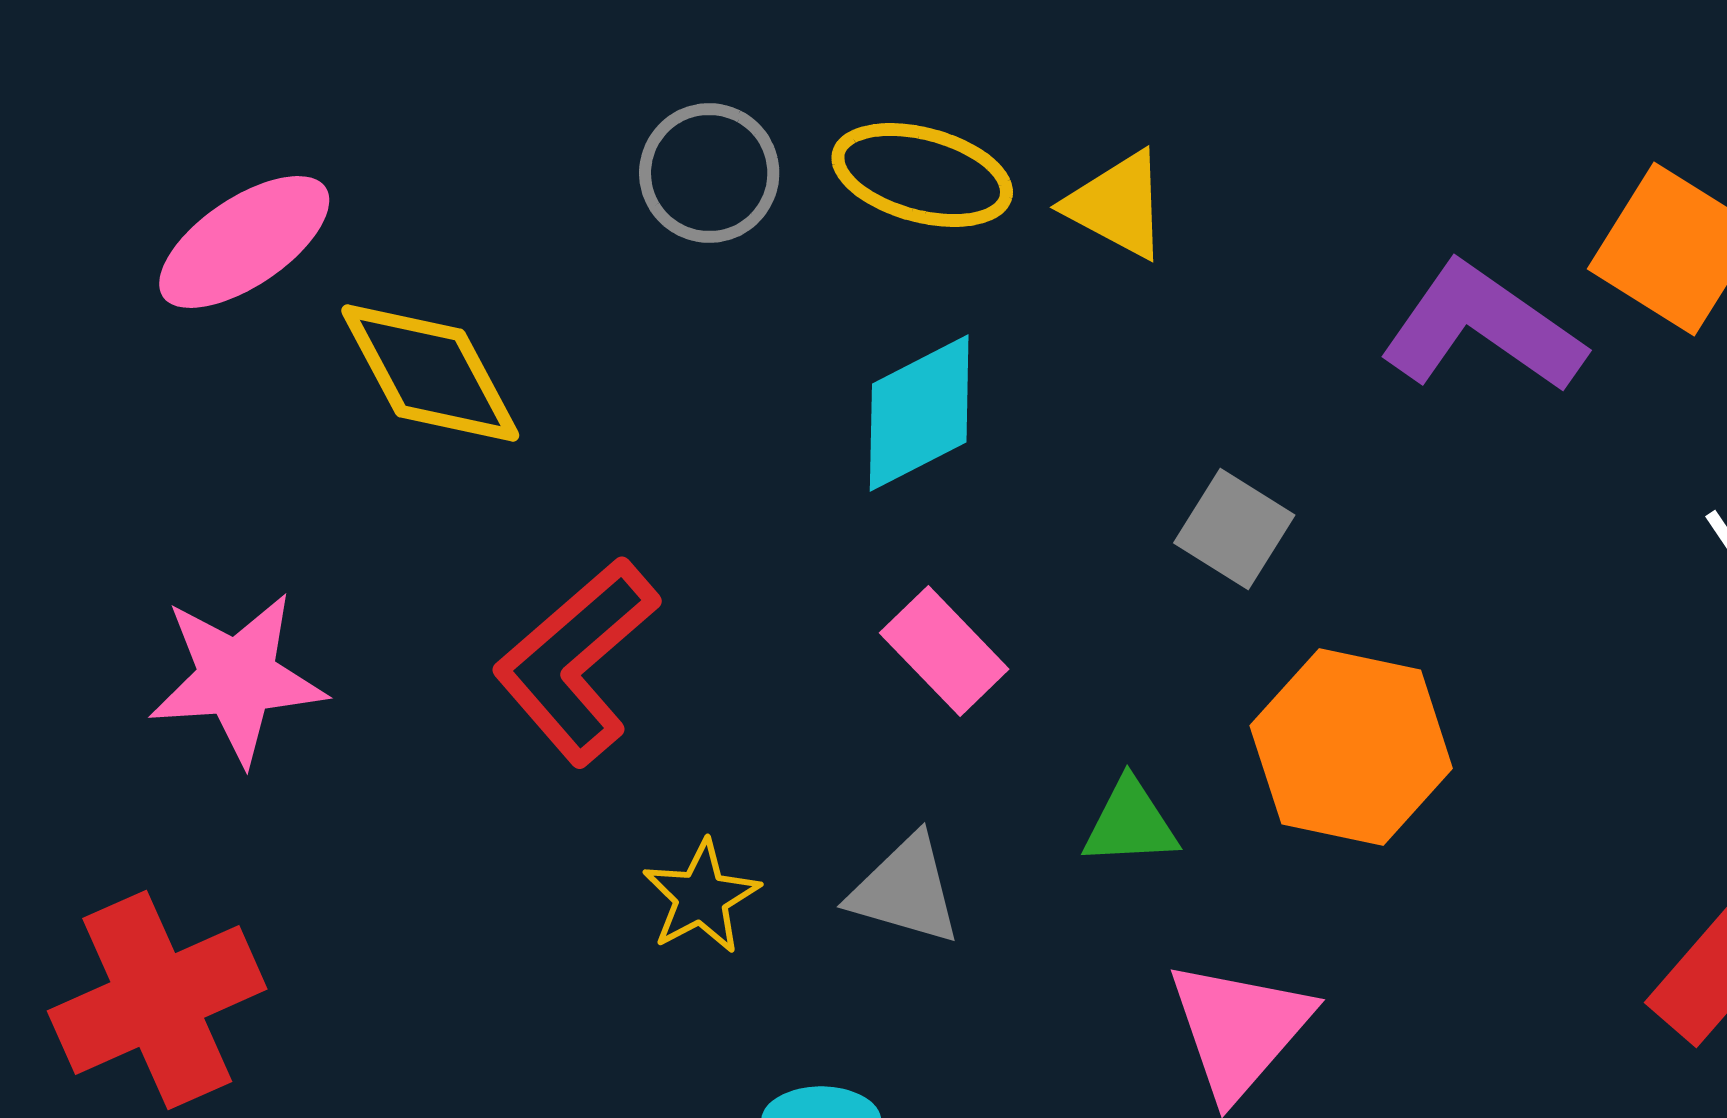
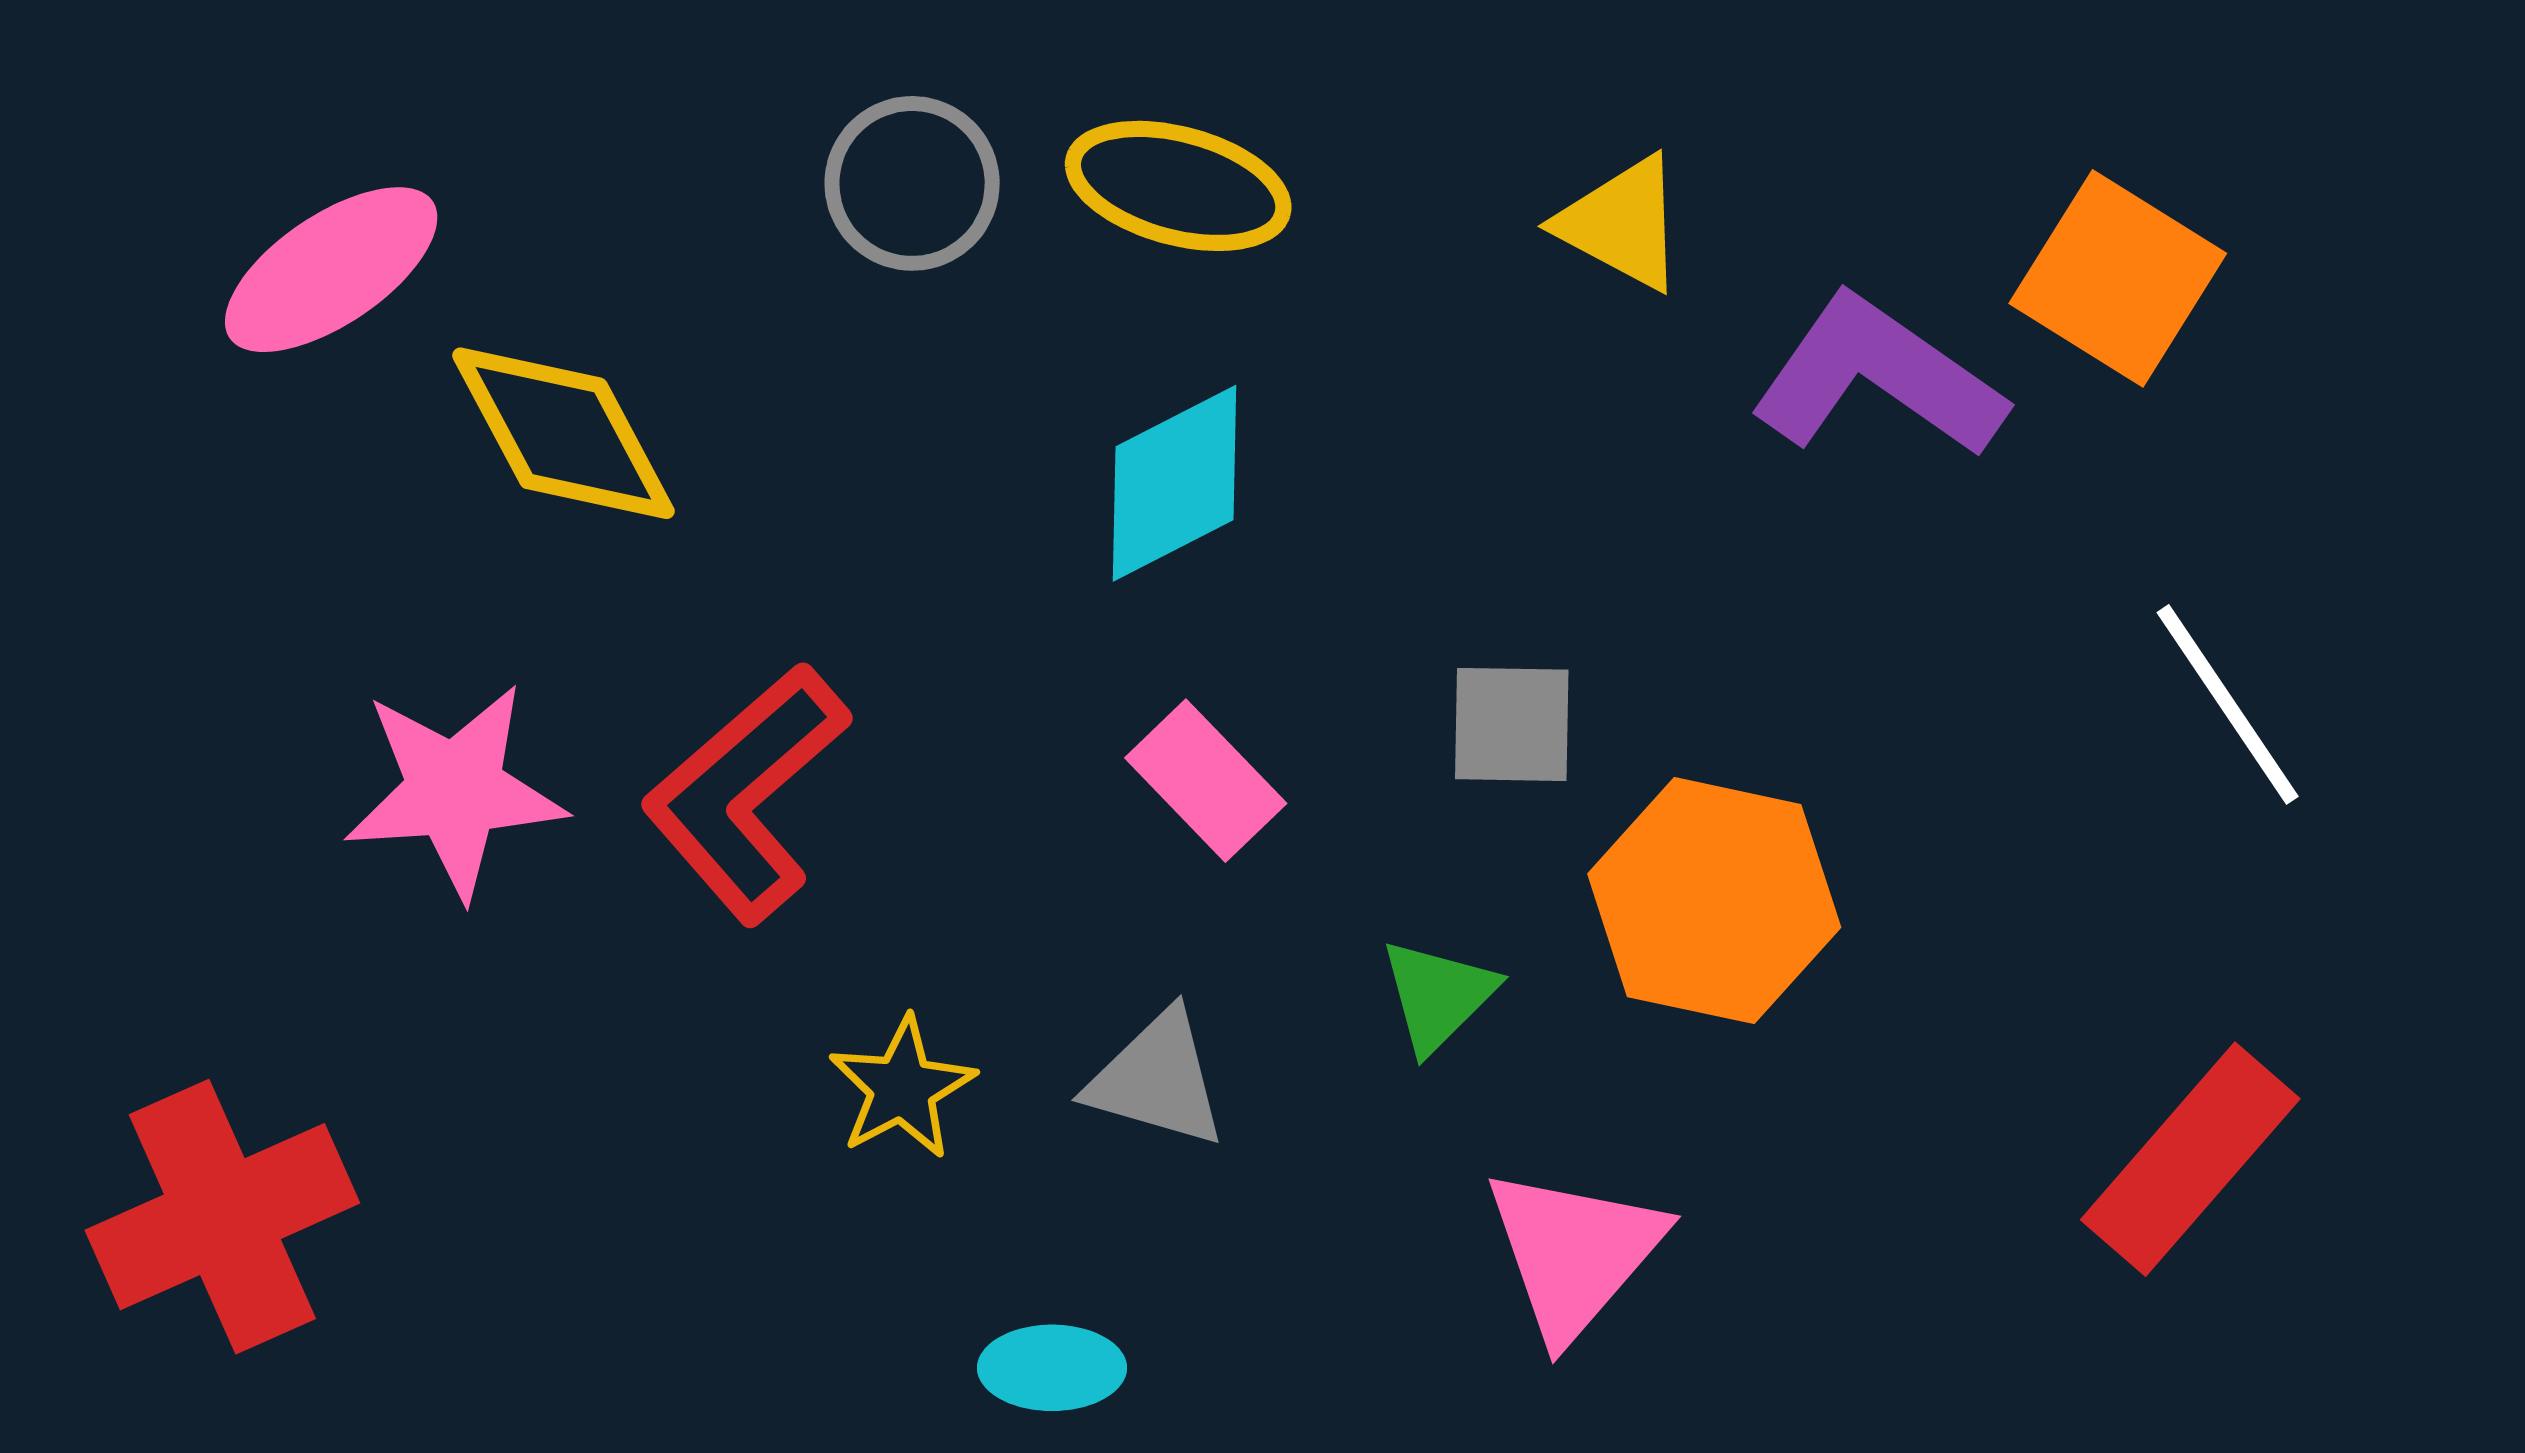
yellow triangle: (1117, 205) -> (1622, 223), moved
gray square: (1234, 529) -> (1512, 724), moved, turned -31
pink star: (237, 678) -> (455, 791), moved
green triangle: (1130, 823) -> (1438, 996), turned -42

